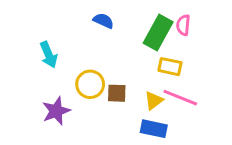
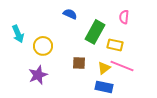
green rectangle: (158, 33) -> (95, 32), moved
cyan arrow: (49, 55) -> (18, 34), moved
yellow circle: (90, 84) -> (43, 46), moved

